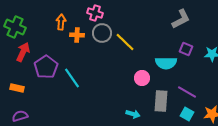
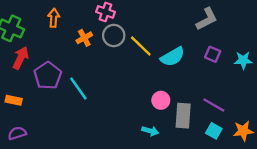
orange arrow: (61, 22) -> (54, 18), moved
orange cross: (77, 35) -> (84, 38), turned -32
cyan semicircle: (166, 63) -> (173, 57), moved, turned -30
pink circle: (142, 78) -> (161, 100), moved

